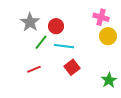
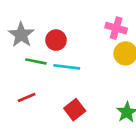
green line: (41, 42) -> (36, 61), turned 63
red square: (72, 67) -> (75, 110), moved

